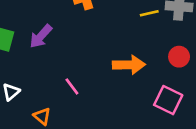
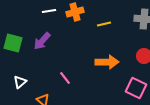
yellow line: (149, 13) -> (104, 24), moved

